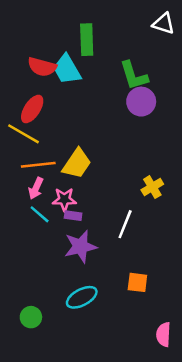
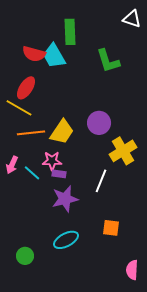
purple circle: (141, 102) -> (99, 123), moved
yellow cross: (152, 187) -> (123, 151), size x1.5
pink arrow: (36, 188) -> (12, 165), moved

